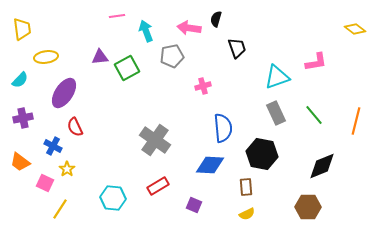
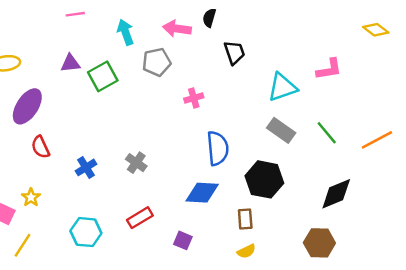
pink line: (117, 16) -> (75, 14), moved
gray rectangle: (276, 113) -> (281, 130), turned -30
orange line: (356, 121) -> (377, 140), turned 48
gray cross: (155, 140) -> (136, 163), size x0.6
blue cross: (53, 146) -> (86, 167), moved, turned 30

